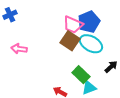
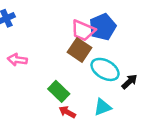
cyan ellipse: (91, 44) -> (105, 69), moved
green rectangle: (81, 75) -> (59, 91), moved

